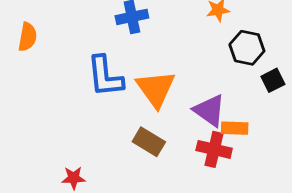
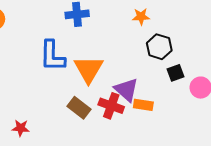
red cross: (214, 149) -> (111, 106), moved

